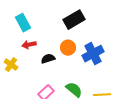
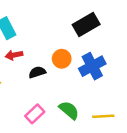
black rectangle: (74, 20) -> (86, 24), moved

